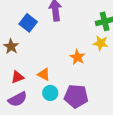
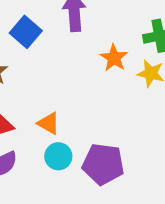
orange star: (77, 57) -> (114, 58), moved

